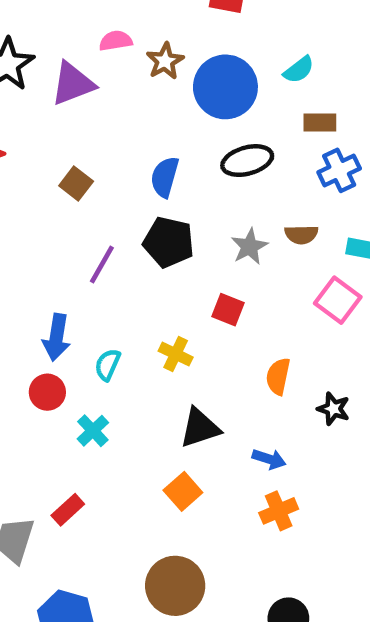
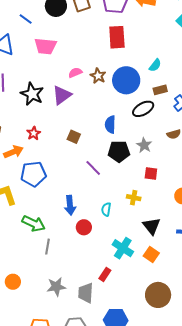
brown rectangle: (320, 122) -> (160, 90), moved
gray star: (249, 246) -> (144, 145), moved
purple line: (102, 265) -> (93, 168), turned -60
blue arrow: (56, 337) -> (70, 205), moved
black triangle: (200, 428) -> (152, 226), turned -36
cyan cross: (93, 431) -> (123, 248), moved, size x1.5

